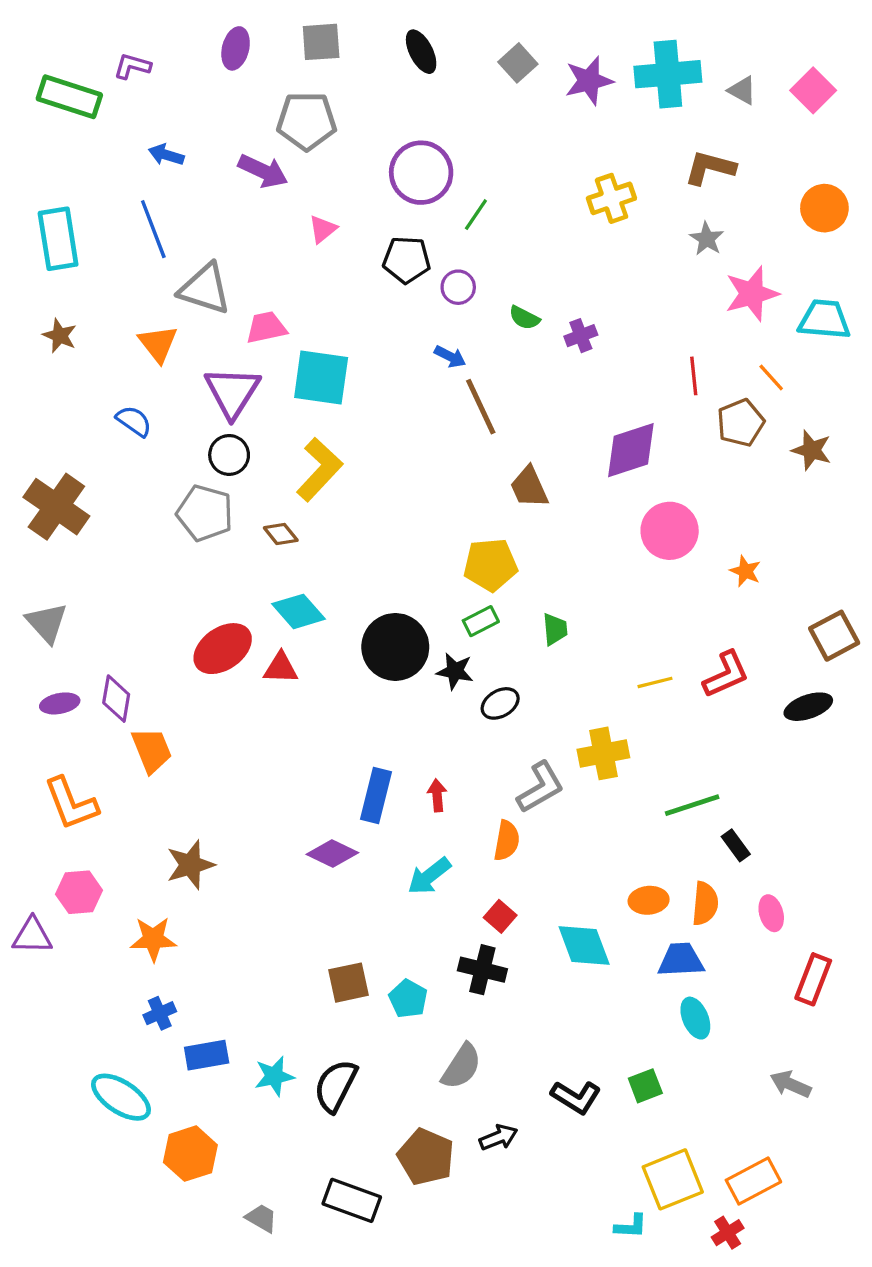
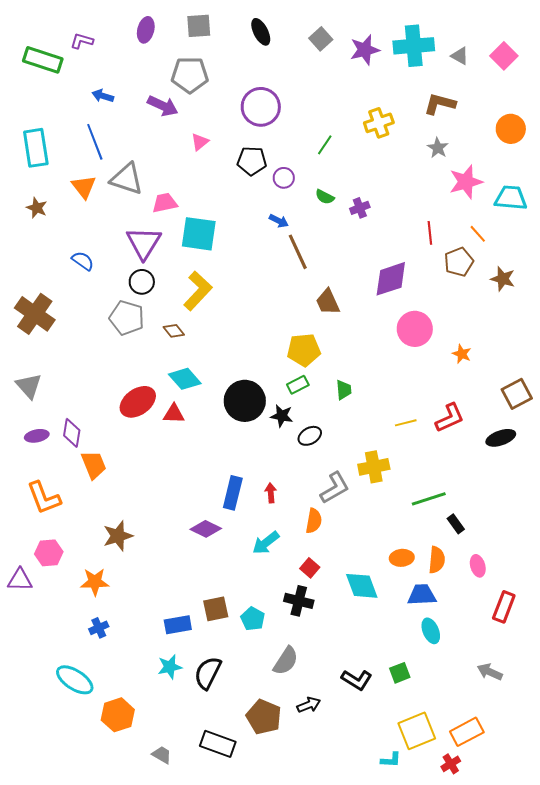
green line: (476, 215) -> (325, 145), moved
orange triangle: (158, 344) -> (84, 187), moved
blue rectangle: (207, 1055) -> (178, 625), moved

